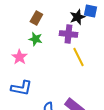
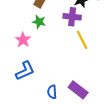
blue L-shape: (21, 88) -> (25, 71), turned -35

